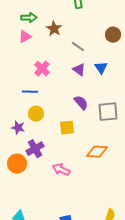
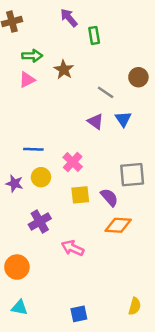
gray line: (78, 47) -> (106, 92), moved
pink cross: (42, 69) -> (73, 162), moved
purple semicircle: (81, 103) -> (109, 197), moved
purple star: (18, 128) -> (14, 183), moved
orange circle: (17, 164) -> (17, 267), moved

